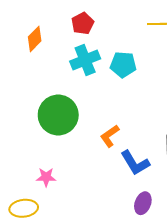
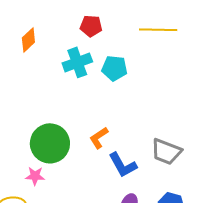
red pentagon: (83, 23) -> (91, 26), moved, turned 30
green circle: (58, 115) -> (50, 143), moved

